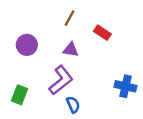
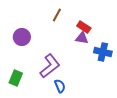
purple triangle: (71, 50) -> (82, 38), moved
blue cross: (126, 86) -> (103, 52), moved

